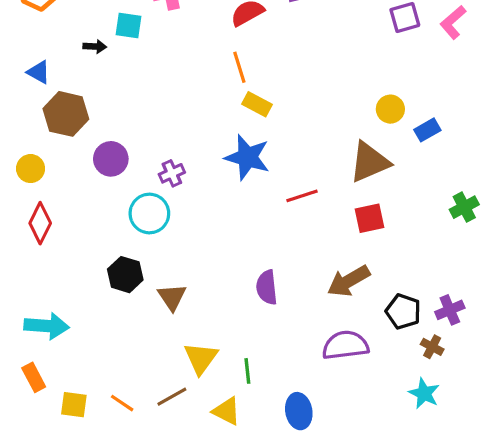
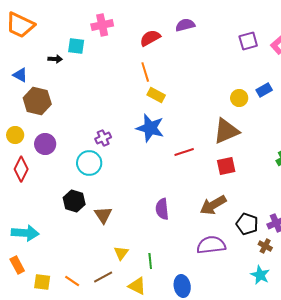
blue rectangle: (427, 130) -> (264, 90), moved
purple circle: (111, 159) -> (45, 144), moved
yellow triangle: (201, 358) -> (121, 253), size x0.7

